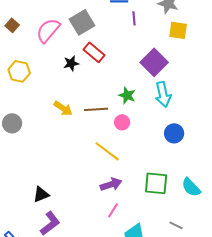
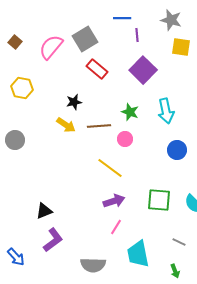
purple square: (154, 62) -> (143, 70), moved
black star: (71, 63) -> (74, 102), moved

